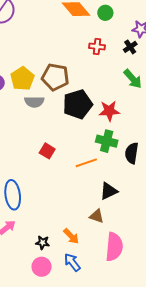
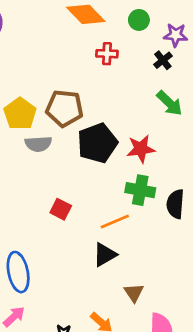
green circle: (105, 13) -> (139, 20), moved
red cross: (97, 47) -> (107, 54), moved
black triangle: (109, 191) -> (105, 255), moved
brown triangle: (97, 216) -> (134, 293), turned 42

